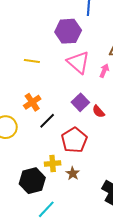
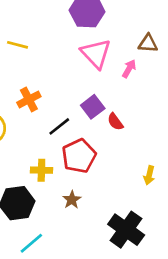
yellow line: (32, 61) -> (18, 45), moved
black line: (47, 121) -> (59, 126), moved
yellow cross: (53, 163) -> (41, 170), moved

